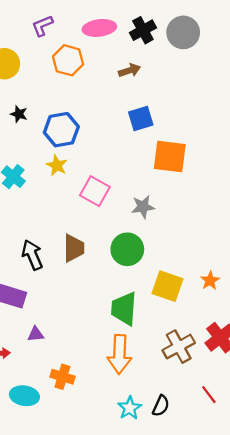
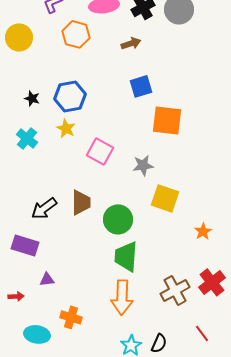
black star: (19, 114) -> (32, 98), moved
green circle: (127, 249) -> (118, 219), moved
black arrow: (32, 255) -> (44, 208), turned -104
yellow square: (168, 286) -> (165, 198), moved

